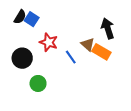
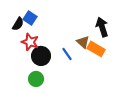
black semicircle: (20, 17) -> (18, 24), moved
red star: (49, 42) -> (30, 42), moved
black circle: (22, 58) -> (41, 56), moved

